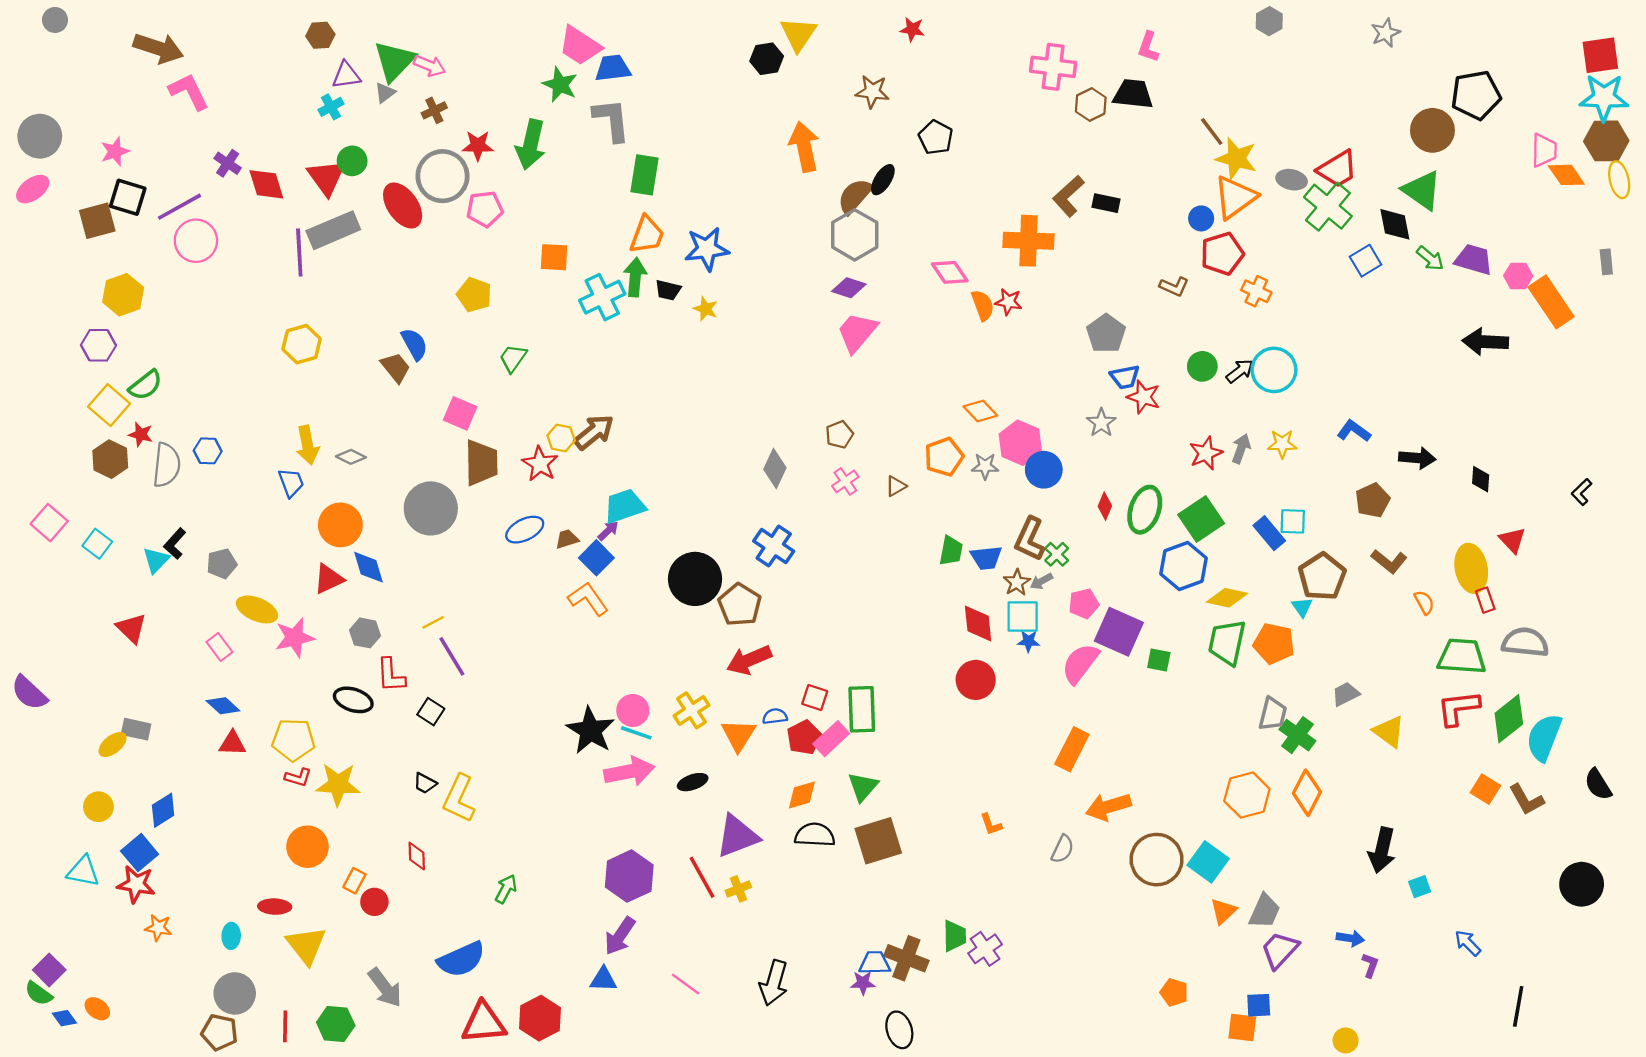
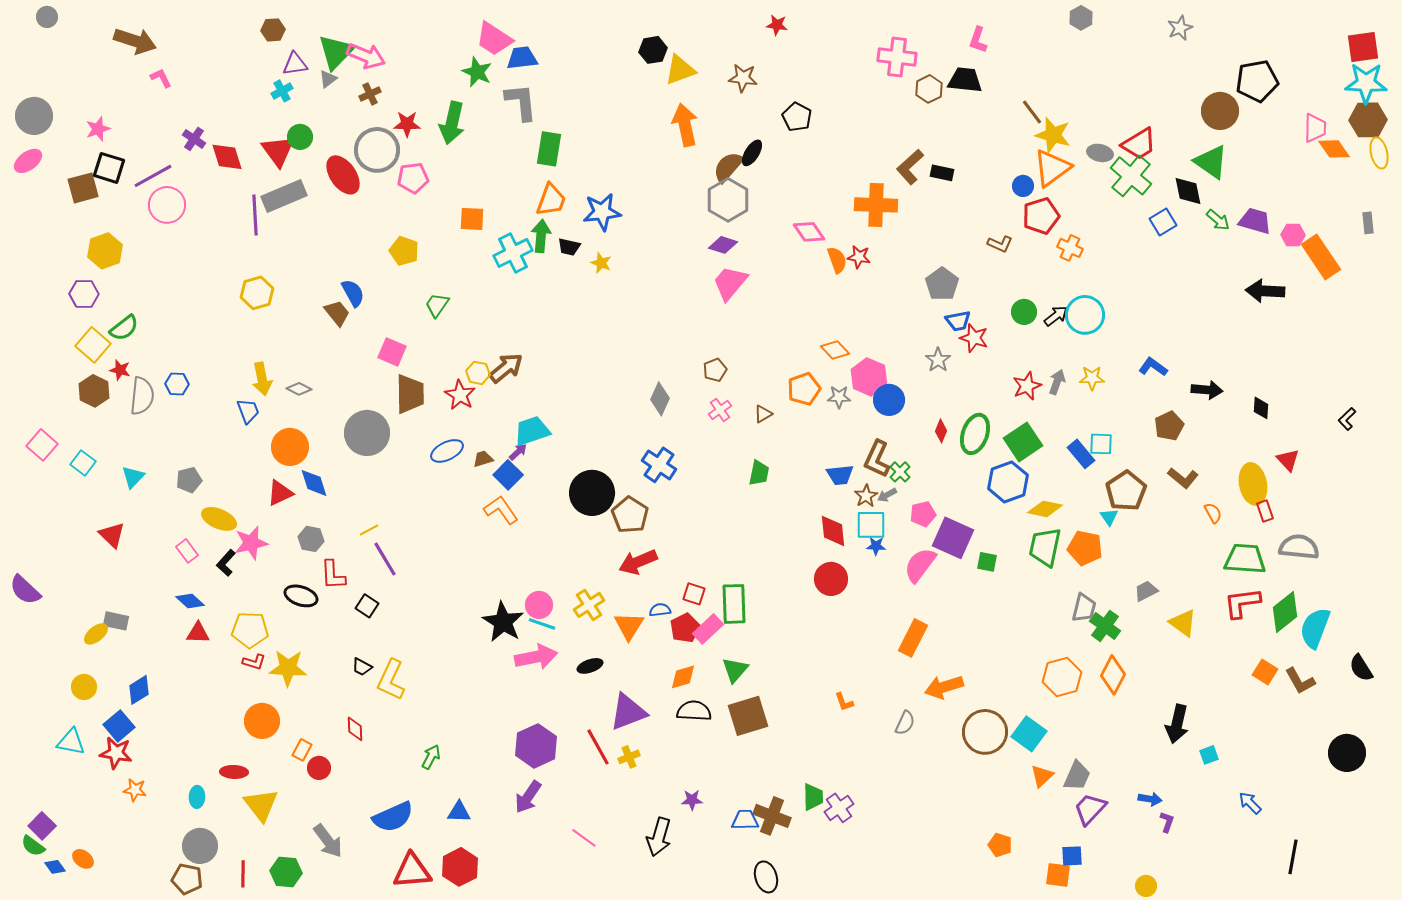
yellow triangle: (798, 34) -> (680, 70), moved, turned 36
pink arrow: (430, 66) -> (366, 56), size x1.4
pink L-shape: (189, 92) -> (161, 78), size x0.6
black L-shape: (175, 544) -> (226, 563), moved
green trapezoid: (951, 551) -> (759, 473), moved
blue triangle: (603, 979) -> (459, 812), moved
purple star: (863, 983) -> (692, 800), moved

